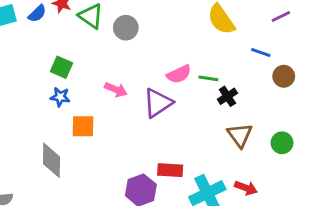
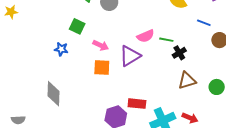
green square: (62, 67) -> (77, 26), moved
orange square: (83, 126) -> (102, 68), moved
brown triangle: (240, 135) -> (187, 81), turned 48

